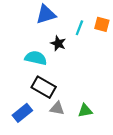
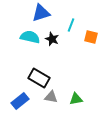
orange square: (102, 24) -> (91, 37), moved
cyan semicircle: (36, 58) -> (30, 37), moved

